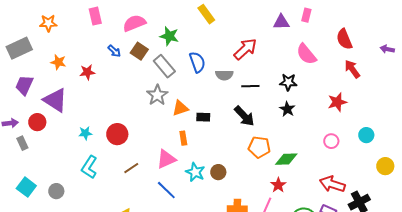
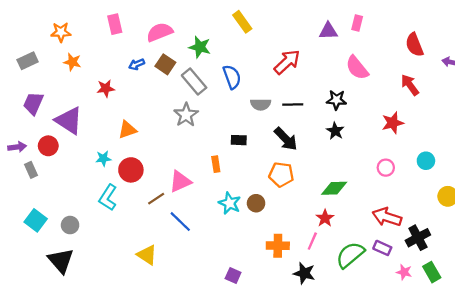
red semicircle: (344, 39) -> (414, 45), moved
gray rectangle: (19, 48) -> (28, 61), size x0.7
blue arrow: (114, 51) -> (137, 64), turned 112
orange star: (58, 62) -> (72, 62), moved
gray semicircle: (224, 75) -> (261, 104), moved
orange triangle: (180, 108) -> (127, 130), moved
red circle: (117, 134) -> (131, 170), moved
orange pentagon: (259, 147) -> (281, 175), moved
pink triangle: (166, 159) -> (180, 181), moved
blue line: (166, 190) -> (180, 222), moved

